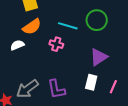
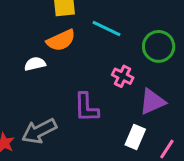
cyan line: (68, 26) -> (107, 29), moved
pink cross: (56, 44) -> (123, 76), moved
purple L-shape: (56, 89) -> (86, 107), moved

